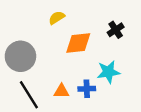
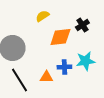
black cross: (116, 30) -> (82, 25), moved
blue cross: (87, 89) -> (64, 67), moved

